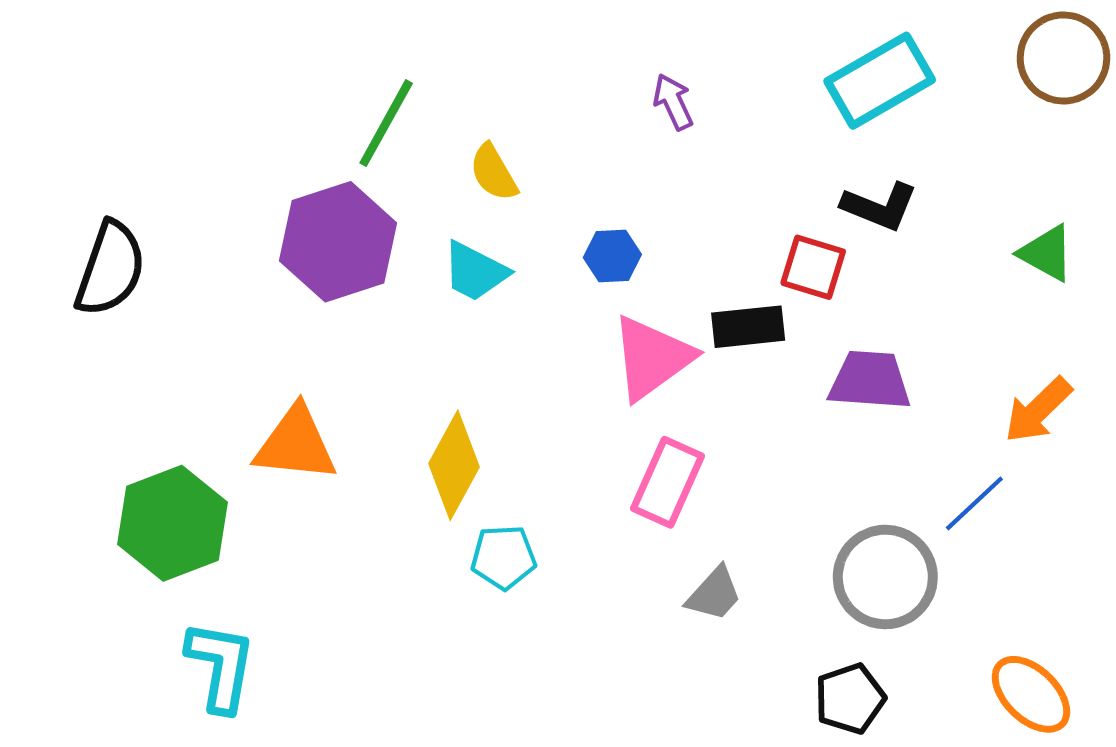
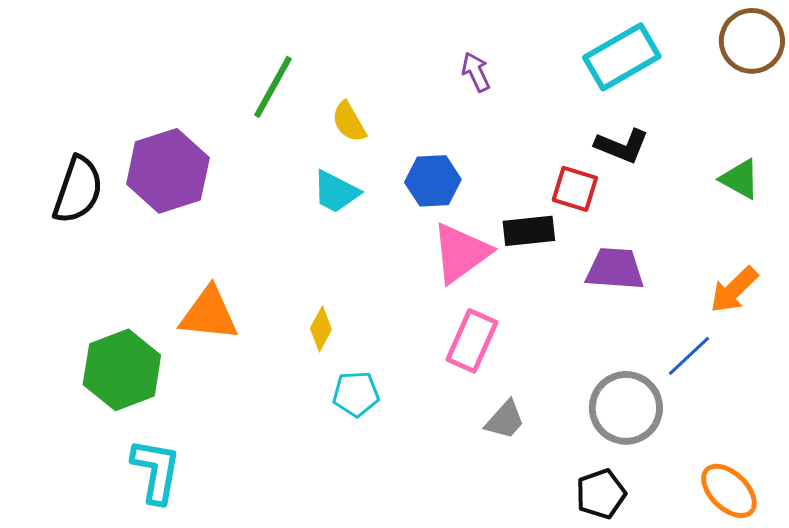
purple hexagon: (338, 242) -> (168, 171), moved
blue hexagon: (612, 256) -> (433, 181), size x1.4
yellow diamond: (454, 465) -> (321, 329), size x0.6

